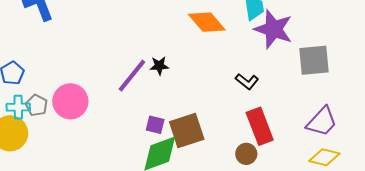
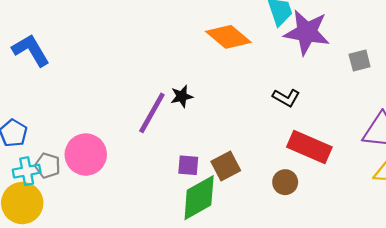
gray square: (314, 60) -> (360, 60), size x0.6
red rectangle: (260, 126) -> (309, 147), turned -36
brown square: (187, 131) -> (226, 166), size x0.7
brown circle: (246, 154) -> (285, 182), moved

